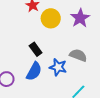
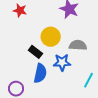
yellow circle: (51, 18) -> (51, 37), moved

